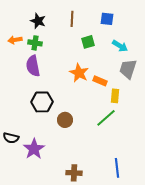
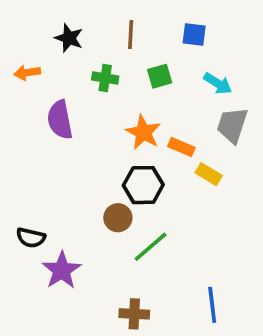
green cross: (35, 43) -> (105, 78), moved
yellow rectangle: (115, 96) -> (209, 174), turned -64
black hexagon: (42, 102) -> (143, 185), moved
green line: (106, 118) -> (151, 247), moved
black semicircle: (11, 138) -> (31, 238), moved

